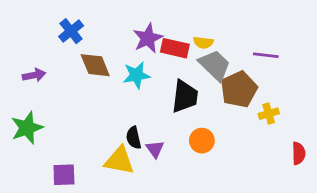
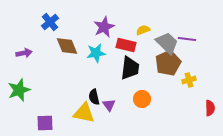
yellow semicircle: (203, 42) -> (143, 30), turned 152
red rectangle: (175, 48) -> (126, 45), moved
gray trapezoid: (215, 65) -> (167, 43), moved

